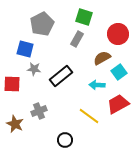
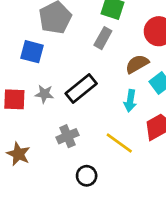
gray star: (34, 69) -> (44, 94), moved
cyan arrow: (97, 85) -> (130, 101), turned -84
gray cross: (39, 111) -> (67, 136), moved

